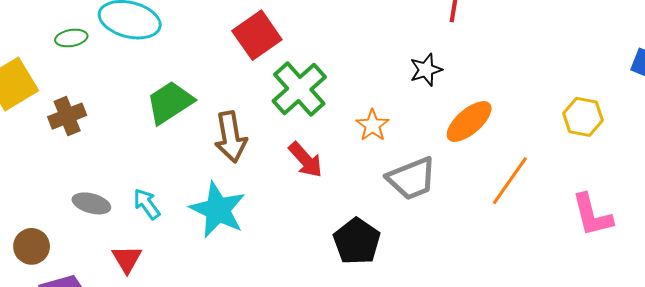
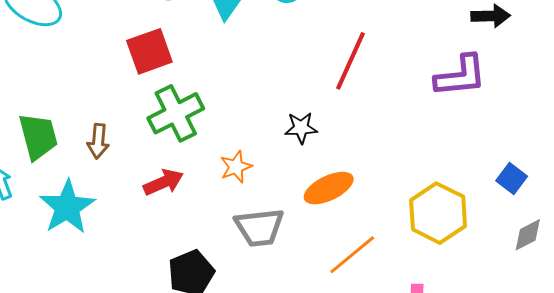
green trapezoid: (170, 102) -> (38, 136), moved, turned 93
yellow hexagon: (583, 117) -> (438, 213), size x1.5
brown arrow: (231, 137) -> (98, 141), size x0.7
red arrow: (306, 160) -> (163, 182), turned -87

